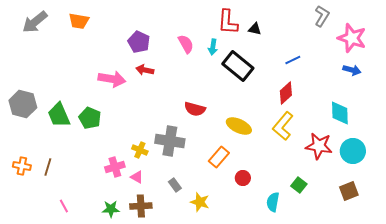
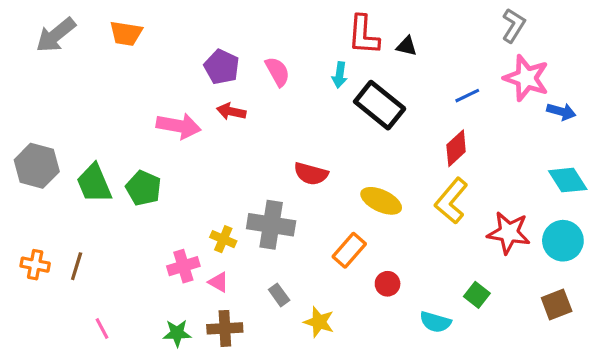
pink star: (352, 38) -> (526, 78), moved
pink semicircle: (186, 44) -> (277, 72), moved
cyan diamond: (340, 113) -> (568, 180), moved, turned -30
cyan semicircle: (273, 202) -> (435, 322), turned -84

